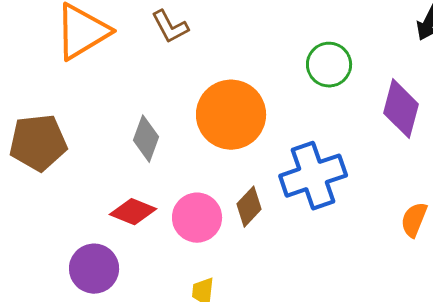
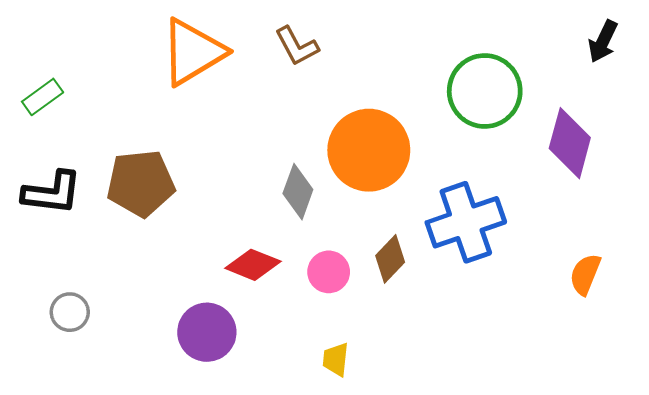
green circle: (329, 65) -> (485, 91), size x1.4
gray diamond: (146, 139) -> (298, 192), moved
pink circle: (197, 218) -> (329, 272), size x0.7

